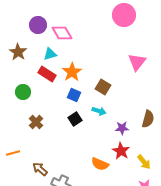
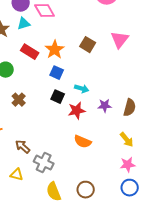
cyan triangle: (50, 54) -> (24, 24), moved
brown square: (103, 87) -> (88, 45), moved
black square: (75, 119) -> (58, 97), turned -32
brown semicircle: (148, 119) -> (130, 108), moved
red star: (121, 151) -> (77, 111), moved, turned 30

